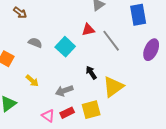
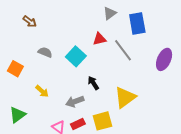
blue rectangle: (138, 15) -> (137, 24), moved
black arrow: (91, 73) -> (93, 83), moved

